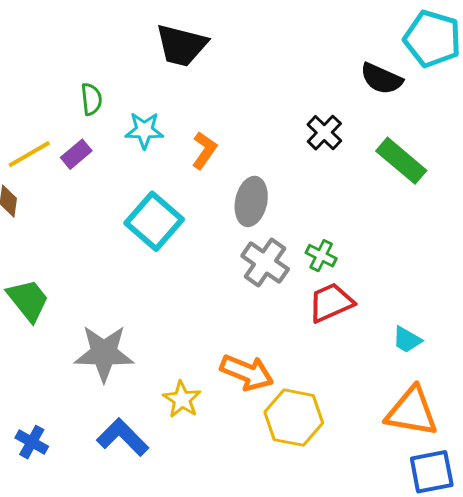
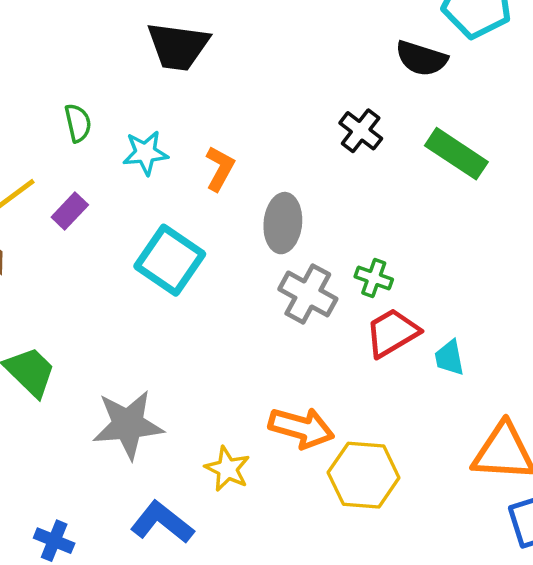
purple rectangle: (76, 154) -> (70, 211), moved
cyan trapezoid: (407, 340) -> (449, 358), moved, turned 56

